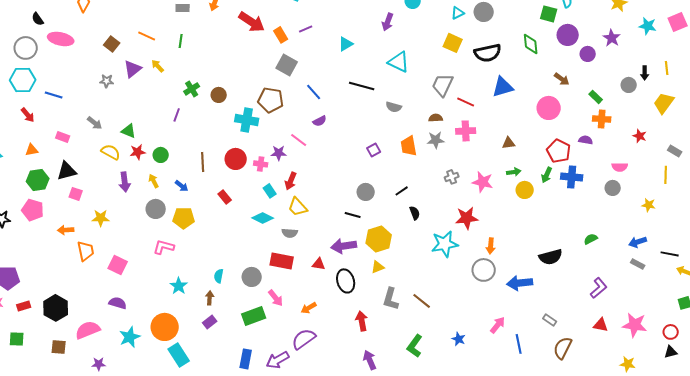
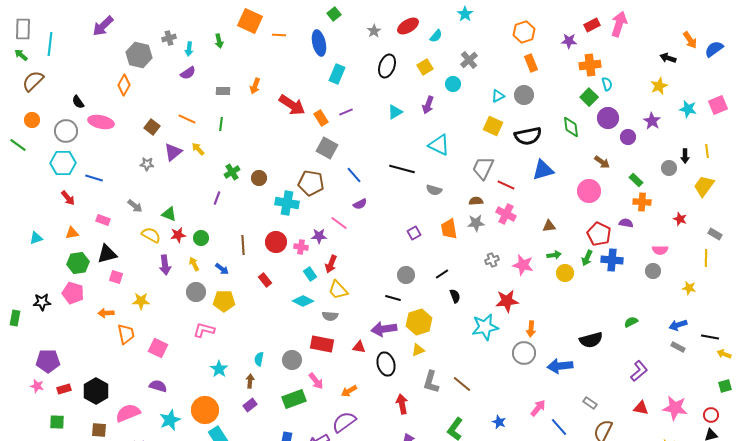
green square: (549, 14) -> (589, 97), turned 30
cyan triangle: (346, 44) -> (395, 112), moved
pink cross: (466, 131) -> (506, 214), turned 30
blue line: (519, 344) -> (559, 427), turned -30

